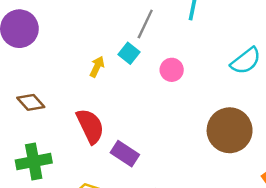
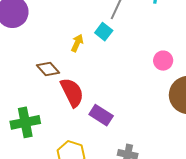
pink circle: (172, 70) -> (163, 61), moved
brown diamond: (31, 102) -> (48, 69), moved

